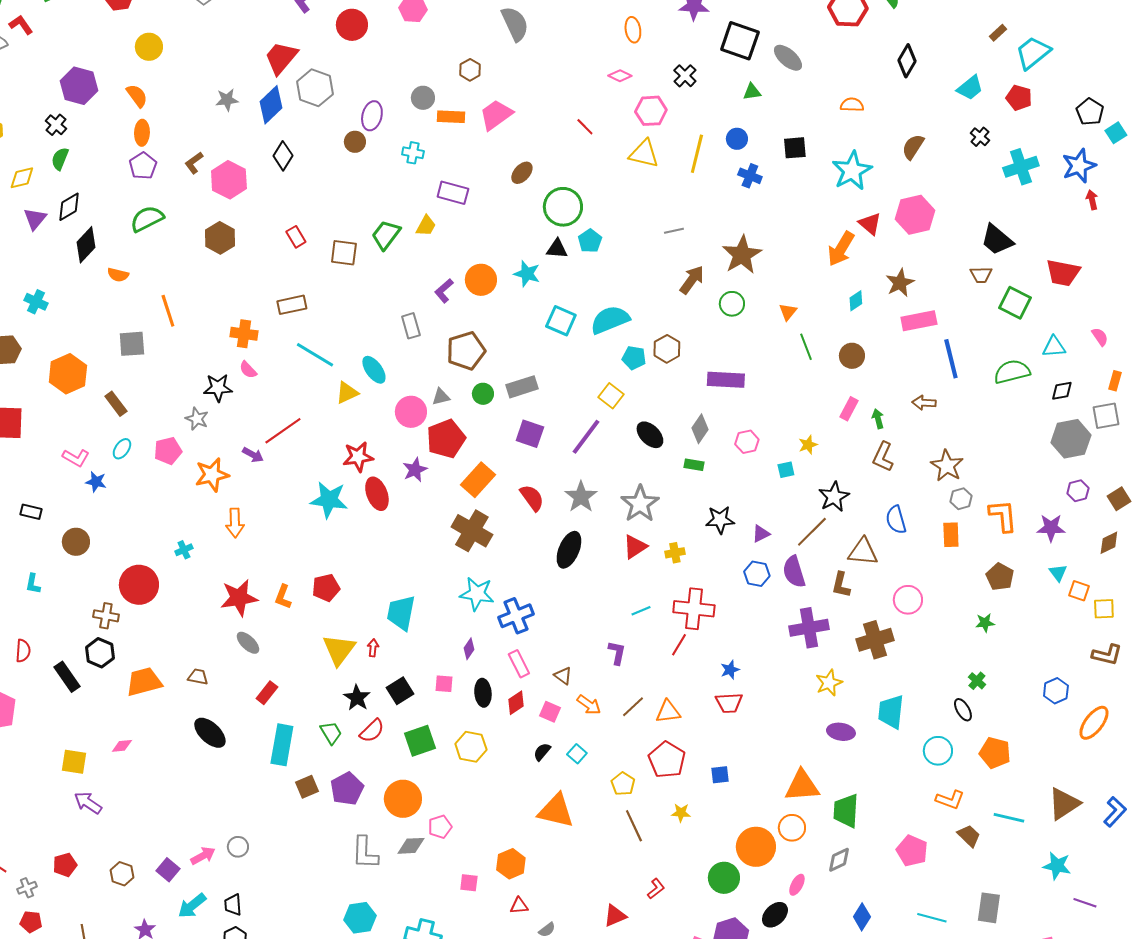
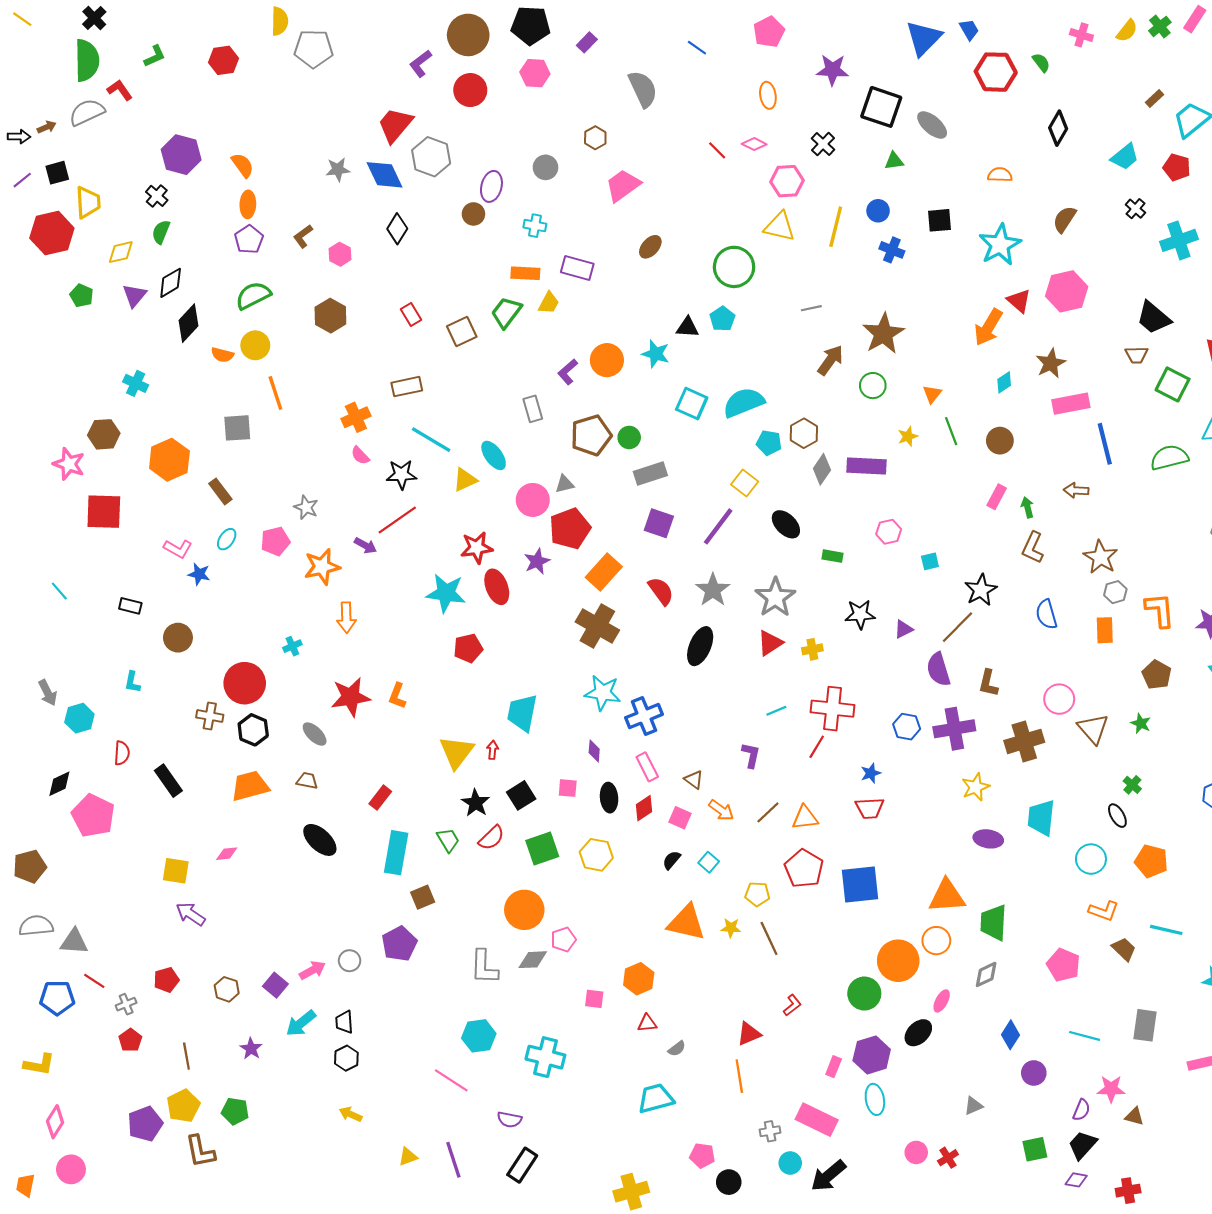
yellow circle: (149, 47) -> (255, 345), moved
blue diamond: (271, 105) -> (384, 175), turned -72
orange rectangle: (451, 117) -> (525, 273), moved
red line: (585, 127) -> (717, 150), moved
pink hexagon: (229, 180) -> (340, 254), size x0.6
green circle: (563, 207) -> (734, 267), moved
brown square: (344, 253) -> (462, 332), turned -32
orange cross: (244, 334) -> (356, 417), turned -32
black star: (218, 388) -> (401, 475), moved
green circle: (483, 394) -> (629, 437), moved
gray diamond: (700, 429) -> (822, 469), moved
yellow star: (808, 445) -> (908, 436), moved
brown triangle: (863, 552) -> (1093, 729), moved, turned 44
blue hexagon: (757, 574) -> (907, 727), moved
red pentagon: (326, 588) -> (468, 648), moved
green star: (985, 623) -> (1141, 723), turned 30
gray ellipse: (248, 643) -> (315, 734), moved
purple diamond: (469, 649) -> (594, 751), turned -30
black hexagon: (100, 653) -> (253, 730), moved
blue square: (720, 775) -> (860, 884), size x2.0
yellow pentagon: (623, 784) -> (757, 894), turned -30
purple pentagon: (347, 789) -> (399, 944), moved
yellow star: (681, 813) -> (731, 928), moved
red pentagon: (31, 922) -> (130, 1040), turned 30

